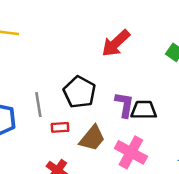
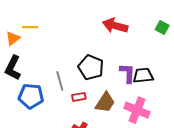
red arrow: (116, 43) -> (115, 26), turned 65

